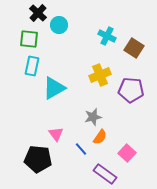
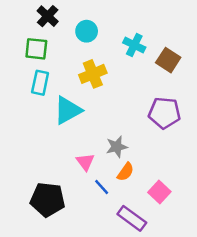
cyan circle: (59, 25) -> (87, 31), moved
yellow cross: (100, 75) -> (93, 74), moved
pink triangle: (56, 134) -> (85, 162), moved

